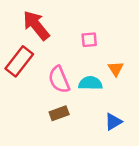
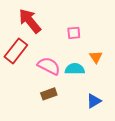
pink semicircle: (59, 80) -> (49, 66), turned 140

